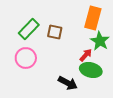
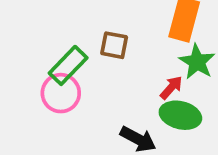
green rectangle: (29, 29) -> (68, 65), moved

